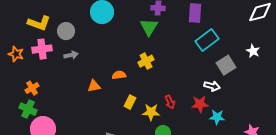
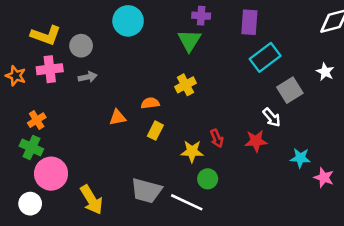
white arrow: (212, 86) -> (272, 117), turned 35
yellow rectangle: (130, 102) -> (155, 131), moved
cyan star: (217, 117) -> (300, 158), moved

